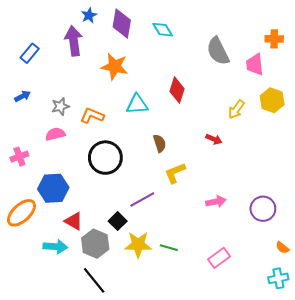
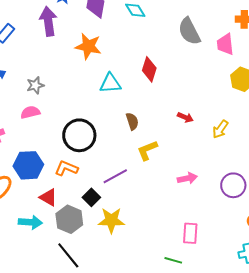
yellow arrow: (236, 109) -> (220, 129), moved
orange L-shape: (92, 116) -> (66, 168), moved
green line: (169, 248) -> (173, 260), moved
pink rectangle: (219, 258) -> (190, 233), turned -50

